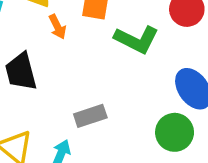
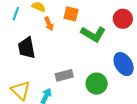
green circle: (175, 132) -> (97, 84), moved

